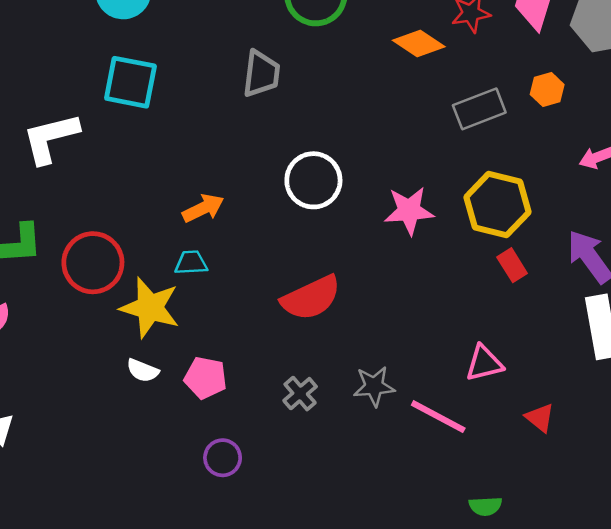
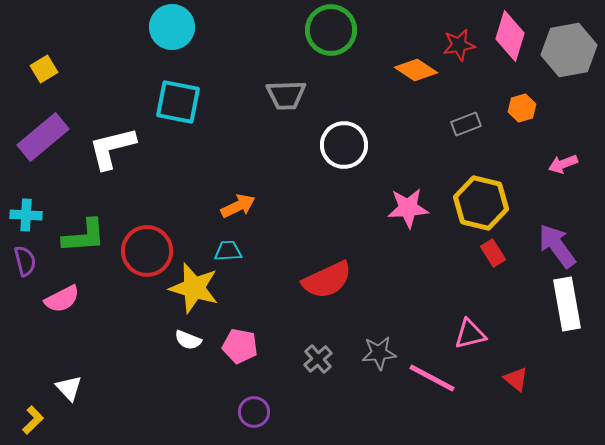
gray trapezoid: (261, 74) -> (286, 95), turned 81
gray rectangle: (479, 109) -> (466, 124), size x0.7
white circle: (313, 180) -> (344, 145), moved

